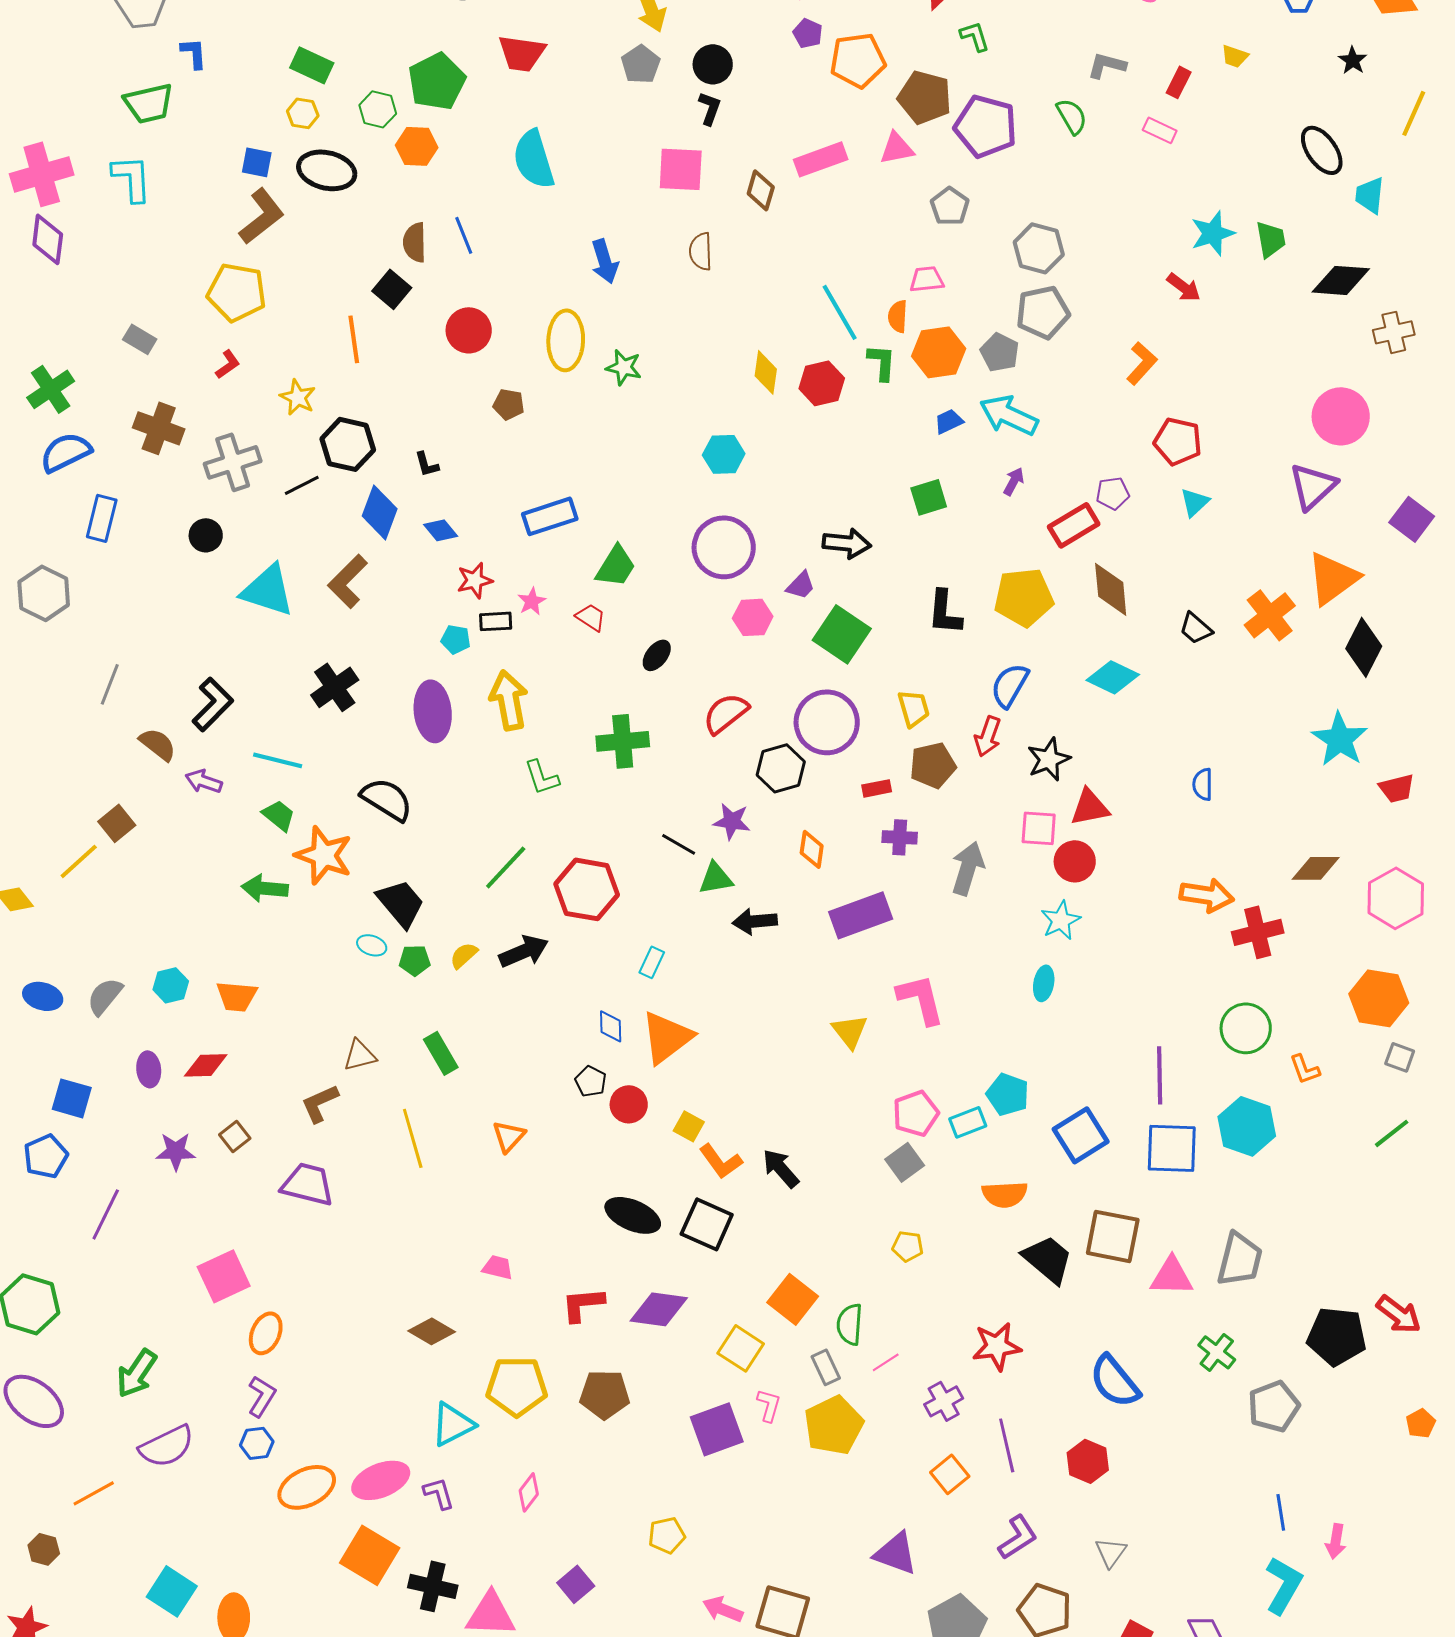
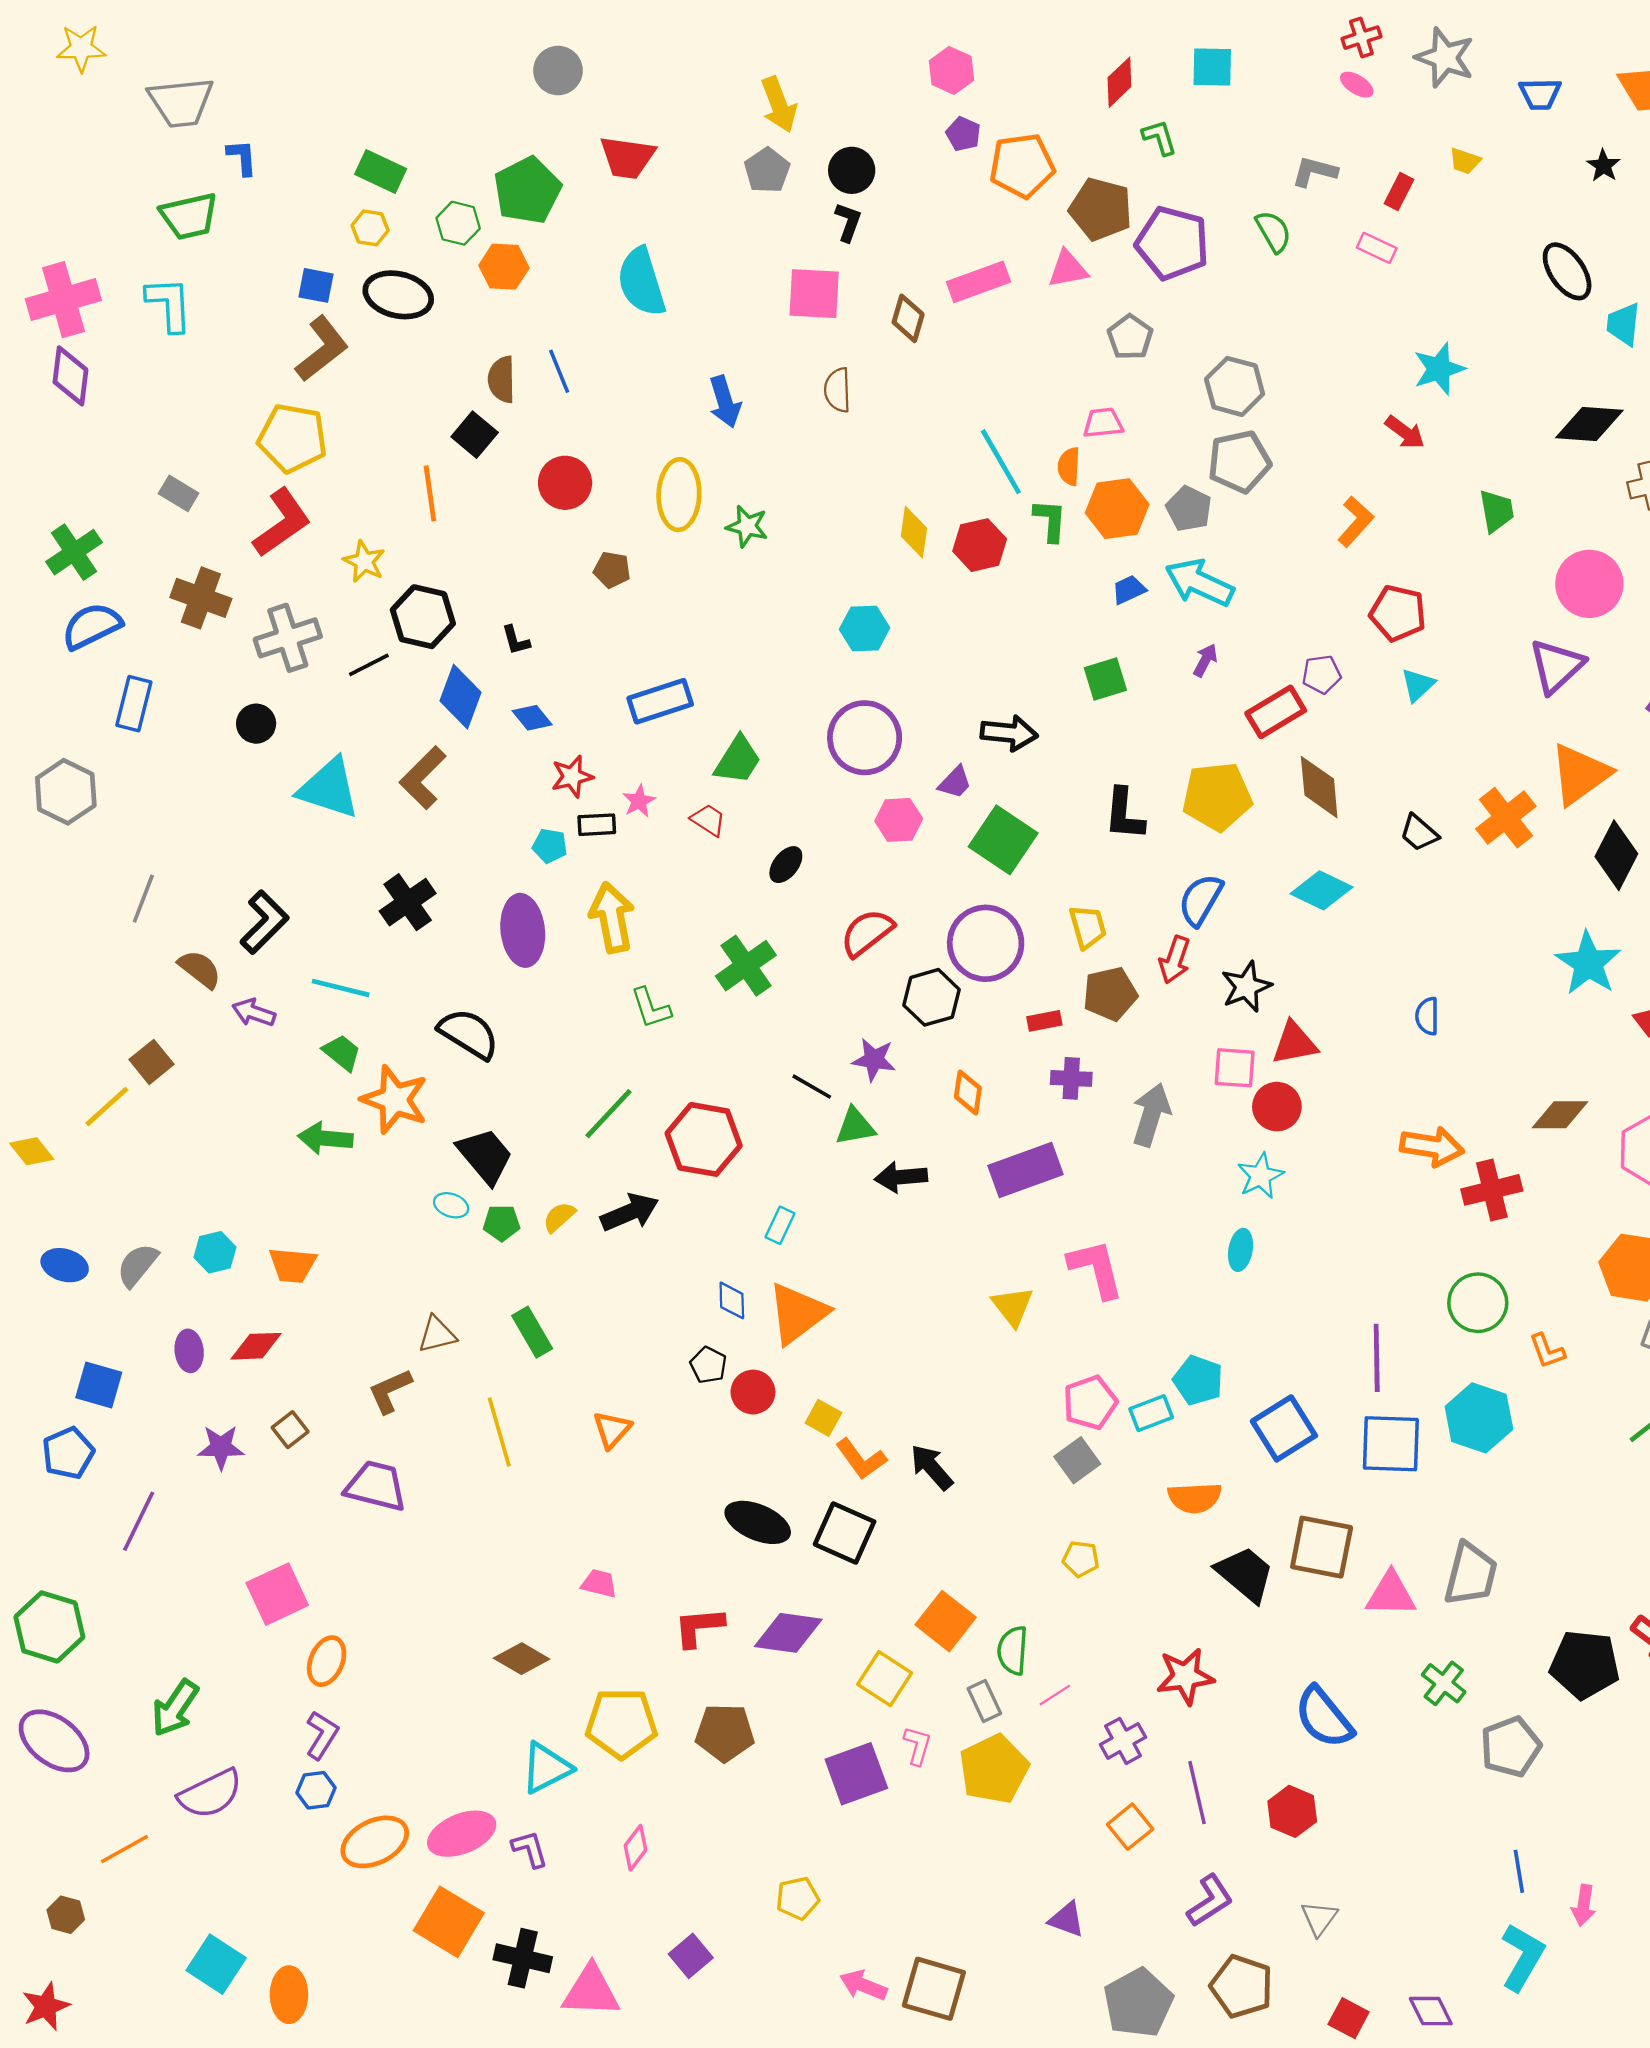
green trapezoid: (1271, 239) -> (1497, 511), moved
red L-shape: (228, 364) -> (282, 523), size x2.0
green cross: (623, 741) -> (746, 966), turned -30
purple triangle: (896, 1553) -> (1067, 1919), size x0.7

